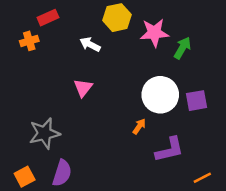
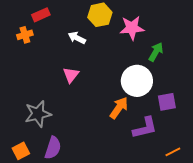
green arrow: (182, 48) -> (156, 52), moved
purple square: (196, 101) -> (167, 102), moved
orange arrow: (139, 126) -> (119, 108), size x1.6

